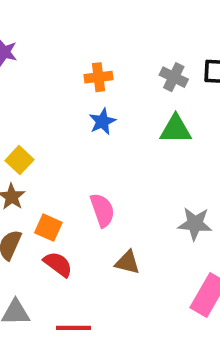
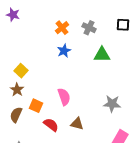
orange cross: (99, 77) -> (62, 28), turned -32
gray cross: (174, 77) -> (89, 28), moved
red semicircle: (58, 264) -> (51, 125), moved

